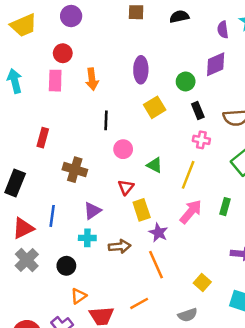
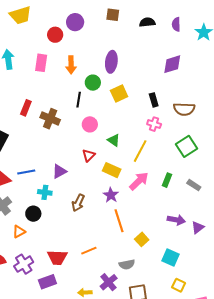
purple circle: (71, 16) -> (75, 22), moved
purple semicircle: (223, 30) -> (176, 24), moved
red circle: (63, 53) -> (55, 35), moved
green circle: (186, 81) -> (93, 83), moved
brown cross: (75, 170) -> (50, 119), moved
yellow rectangle: (142, 210) -> (112, 170), moved, turned -54
blue line: (52, 216) -> (26, 172), turned 66
cyan cross: (87, 238) -> (45, 192), moved
brown arrow: (120, 246) -> (78, 203), turned 114
orange line: (156, 265) -> (119, 221), moved
orange triangle: (79, 296) -> (19, 232), moved

